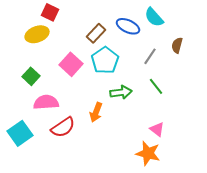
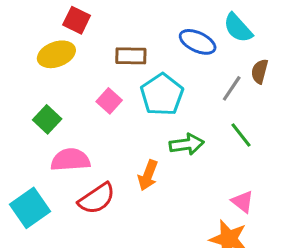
brown rectangle: (96, 33) -> (131, 56), moved, turned 48
brown semicircle: (177, 45) -> (260, 71), moved
pink square: (71, 64) -> (109, 101), size x0.7

